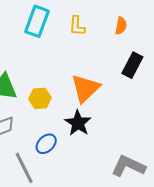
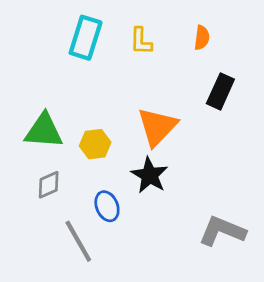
blue ellipse: (46, 144) -> (107, 206), turned -65

